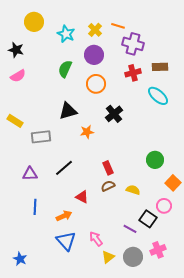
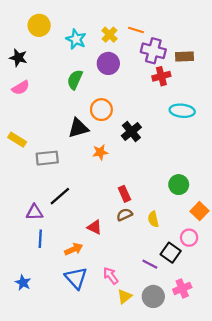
brown rectangle: (160, 67) -> (184, 57), moved
red cross: (133, 73) -> (161, 76), moved
orange circle: (96, 84) -> (101, 110), moved
cyan ellipse: (158, 96) -> (182, 111), turned -35
black line: (64, 168) -> (60, 196), moved
purple triangle: (30, 174) -> (34, 212), moved
yellow semicircle: (133, 190) -> (153, 219), turned -120
blue star: (20, 259) -> (23, 283), moved

